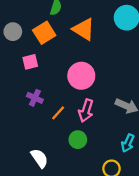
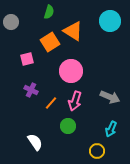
gray circle: (13, 32) -> (11, 22), moved
orange square: (44, 33) -> (50, 42), moved

